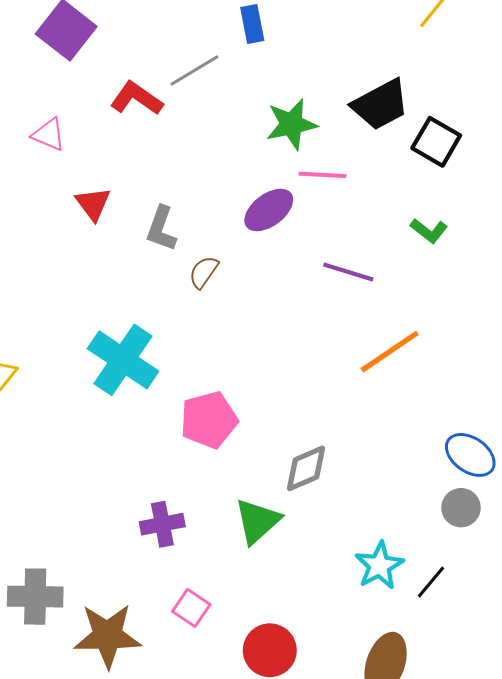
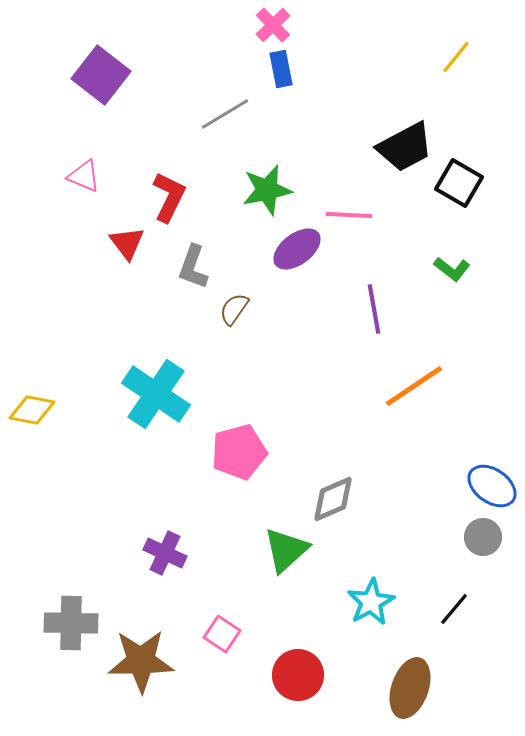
red L-shape: (136, 98) -> (169, 197), moved, turned 81
green star: (291, 124) -> (267, 190), moved
purple line: (348, 272) -> (374, 309), turned 63
purple cross: (162, 524) -> (165, 553), moved, turned 36
cyan star: (379, 566) -> (371, 602), moved

